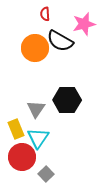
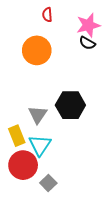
black semicircle: (60, 41) -> (87, 43), moved, size x0.6

